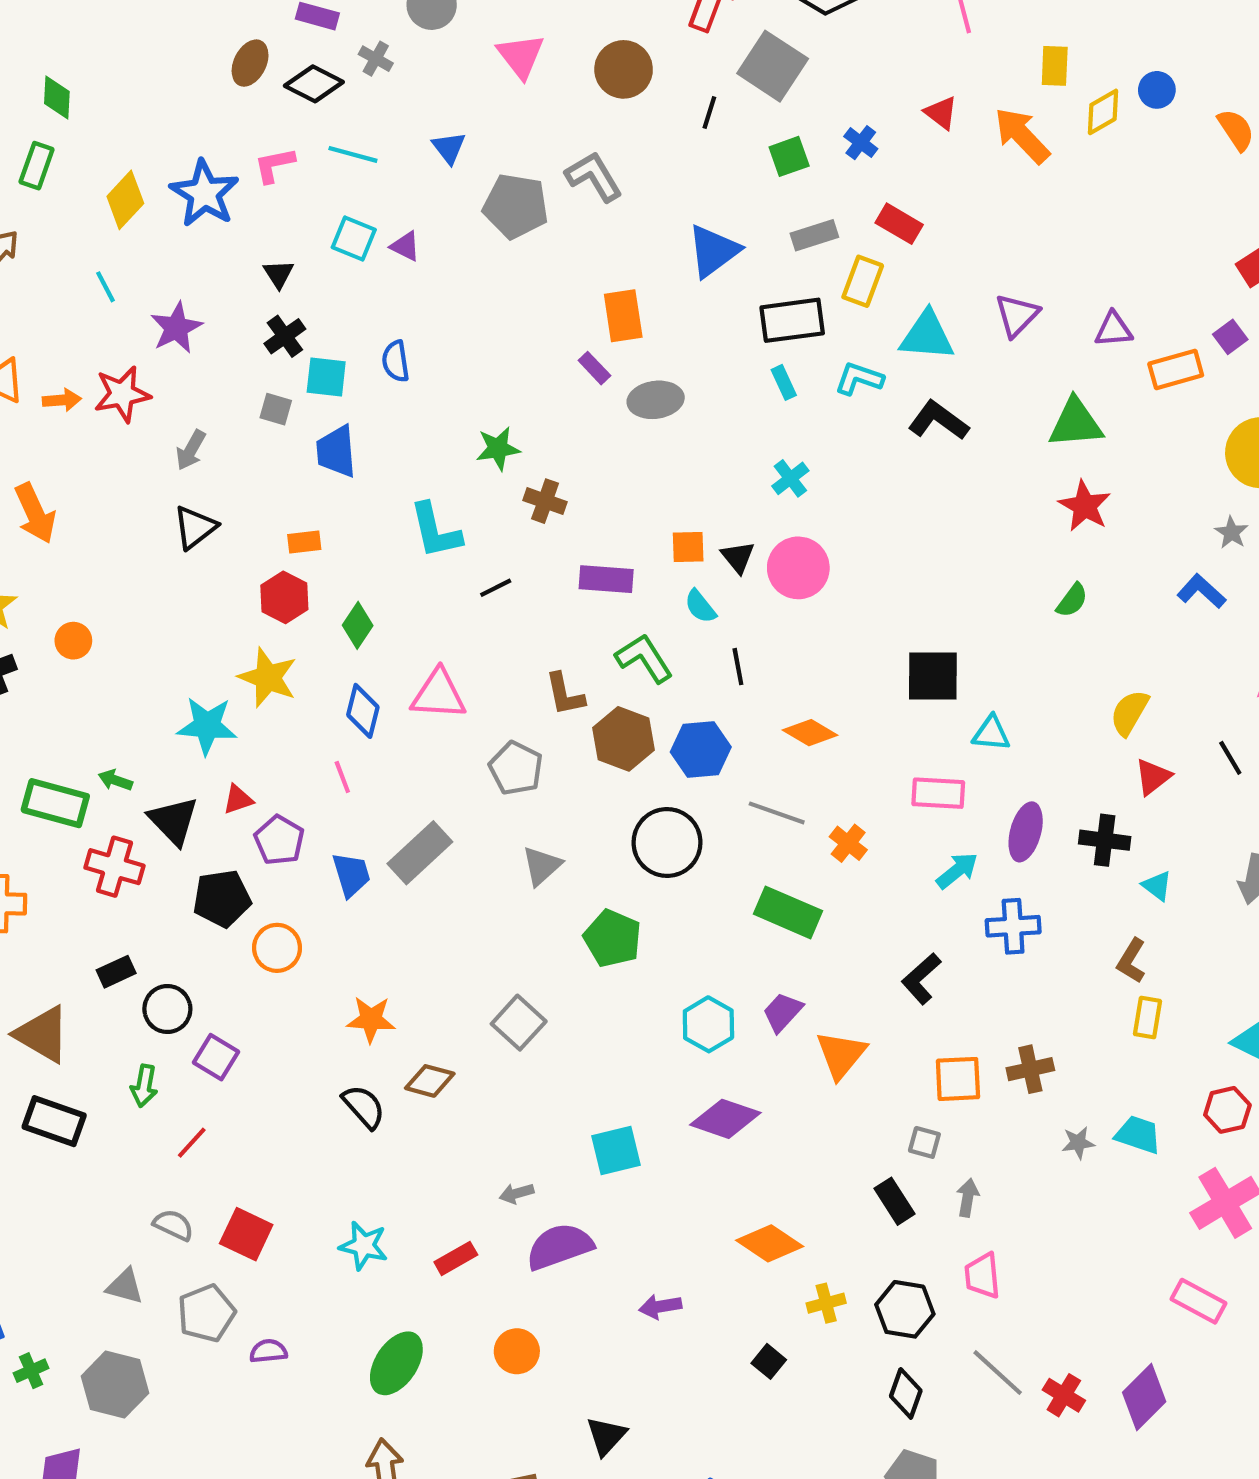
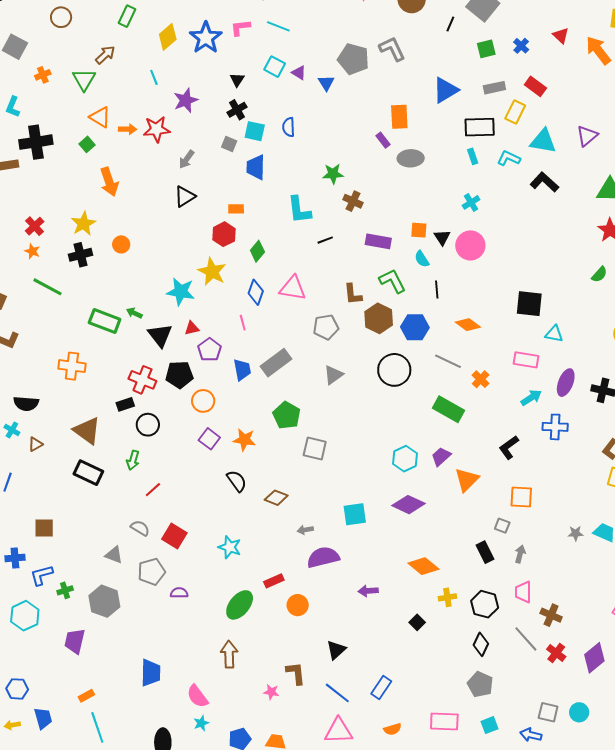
blue triangle: (449, 148) -> (326, 83), moved
gray pentagon: (516, 768) -> (326, 327), turned 30
red cross: (114, 867) -> (142, 380), moved
green pentagon: (613, 938) -> (287, 415), moved
gray square: (519, 1023) -> (315, 448), turned -35
purple square: (216, 1057) -> (209, 439), moved
brown cross: (1030, 1069) -> (551, 615), moved, turned 30
brown diamond: (430, 1081) -> (276, 498), moved
red rectangle: (456, 1258) -> (274, 581), moved

